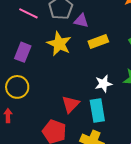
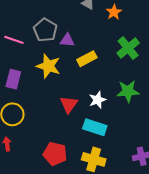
red triangle: (71, 104) -> (69, 104), moved
cyan rectangle: (97, 110) -> (95, 127), turned -55

